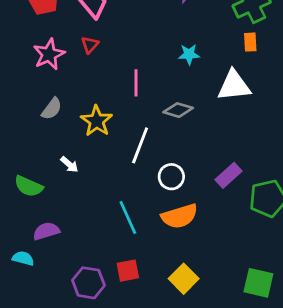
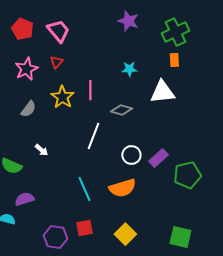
yellow star: (97, 121) -> (62, 97), moved
white circle: (171, 177) -> (131, 155), moved

